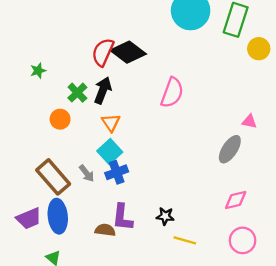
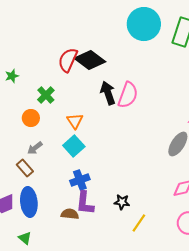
black arrow: (103, 90) -> (108, 93), moved, turned -40
blue cross: (117, 172) -> (80, 180), moved
gray arrow: (87, 173) -> (35, 148), moved, turned 91
brown rectangle: (53, 177) -> (25, 168), size x0.6
yellow line: (185, 240) -> (139, 223), turned -72

